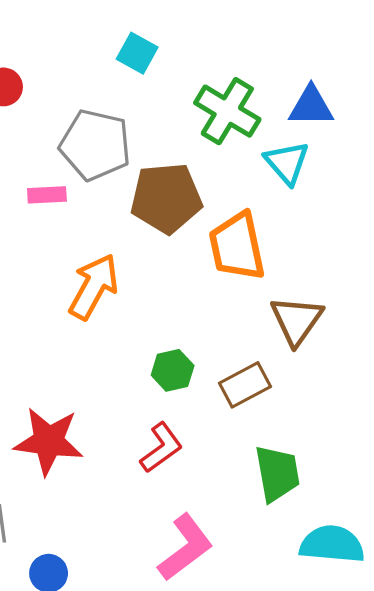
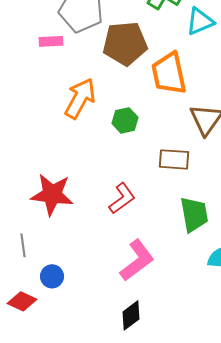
cyan triangle: (287, 163) -> (200, 21), turned 48
green hexagon: (173, 370) -> (125, 120), moved
brown rectangle: (245, 385) -> (174, 159), turned 32

